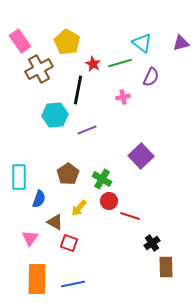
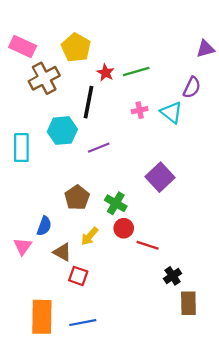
pink rectangle: (20, 41) -> (23, 46), turned -30
cyan triangle: (142, 43) -> (171, 112), moved
purple semicircle: (151, 77) -> (192, 87), moved
cyan rectangle: (19, 177) -> (21, 148), moved
pink triangle: (30, 238) -> (23, 246), moved

